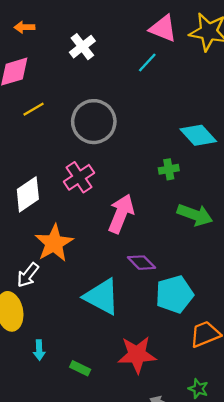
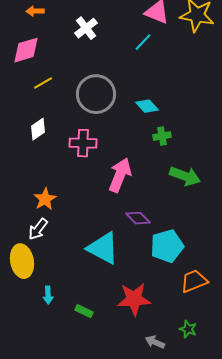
cyan diamond: (198, 135) -> (147, 106), moved, size x0.7
pink cross: (79, 177) -> (83, 143), turned 36
white diamond: (28, 194) -> (38, 129), moved, size x0.7
orange star: (54, 243) -> (45, 199), moved, size x0.7

